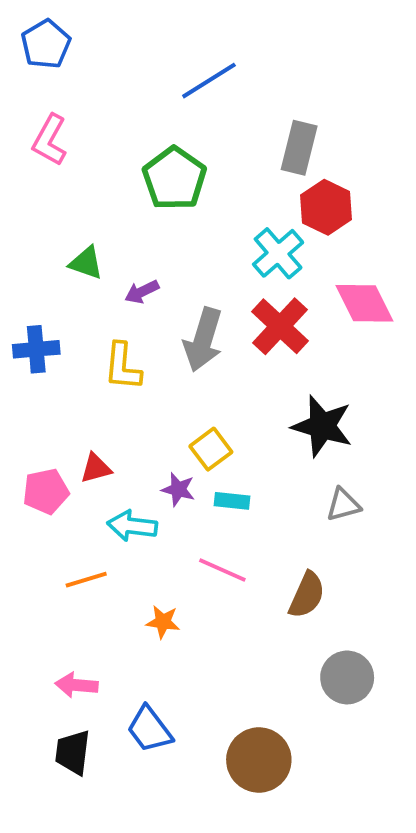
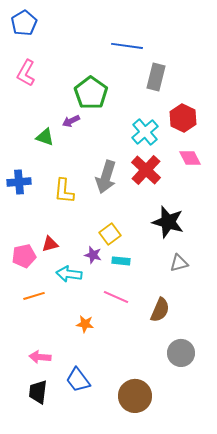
blue line: (209, 81) -> (127, 46), moved, turned 40
red hexagon: (326, 207) -> (183, 118), moved
purple arrow: (142, 292) -> (71, 121), moved
pink diamond: (364, 303) -> (190, 158), size x0.7
orange line: (86, 580) -> (34, 296), moved

